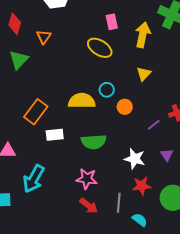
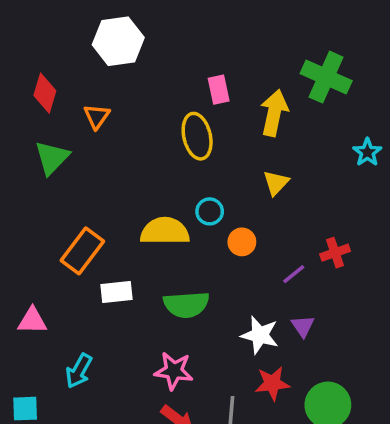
yellow ellipse: (100, 48) -> (197, 136), turned 45
purple triangle: (167, 155) -> (303, 326), moved
cyan arrow: (34, 179) -> (79, 371), size x0.7

